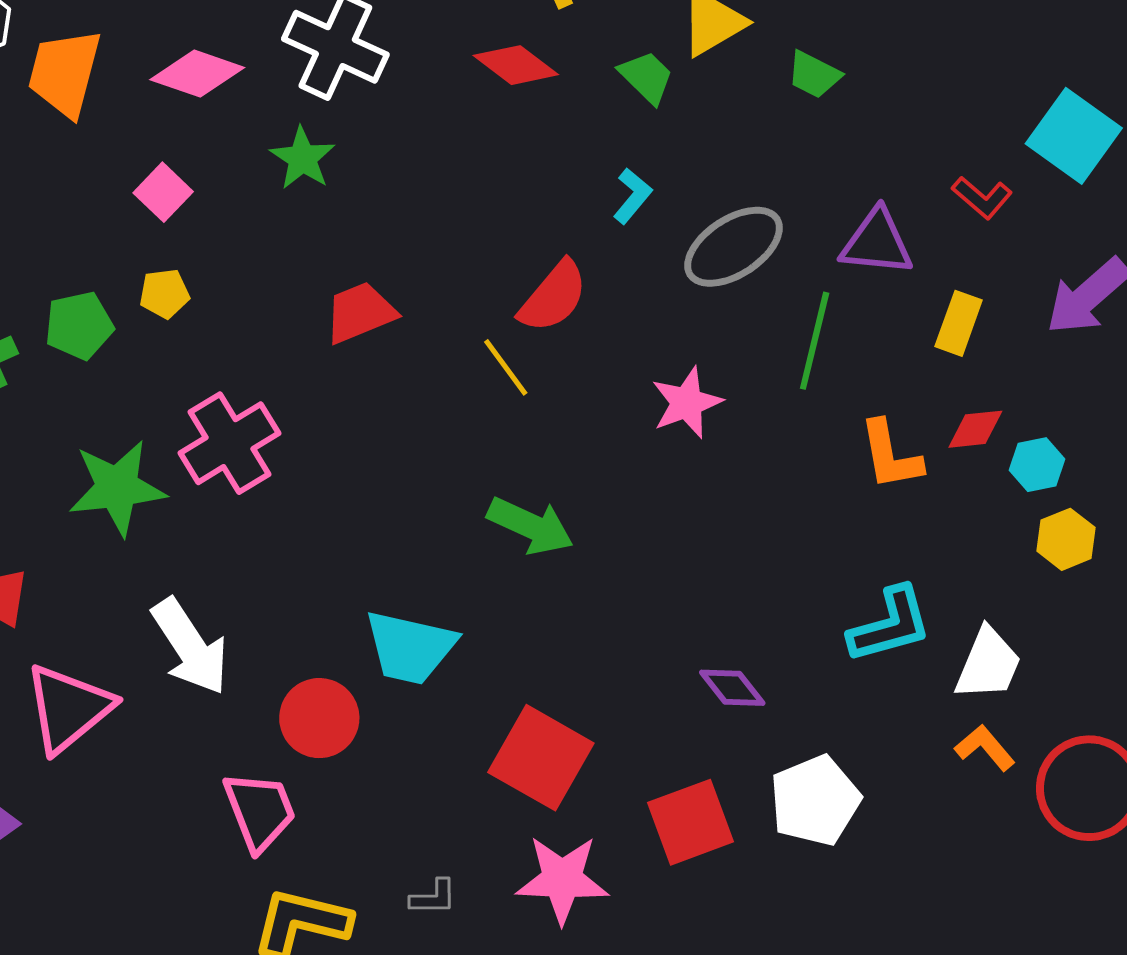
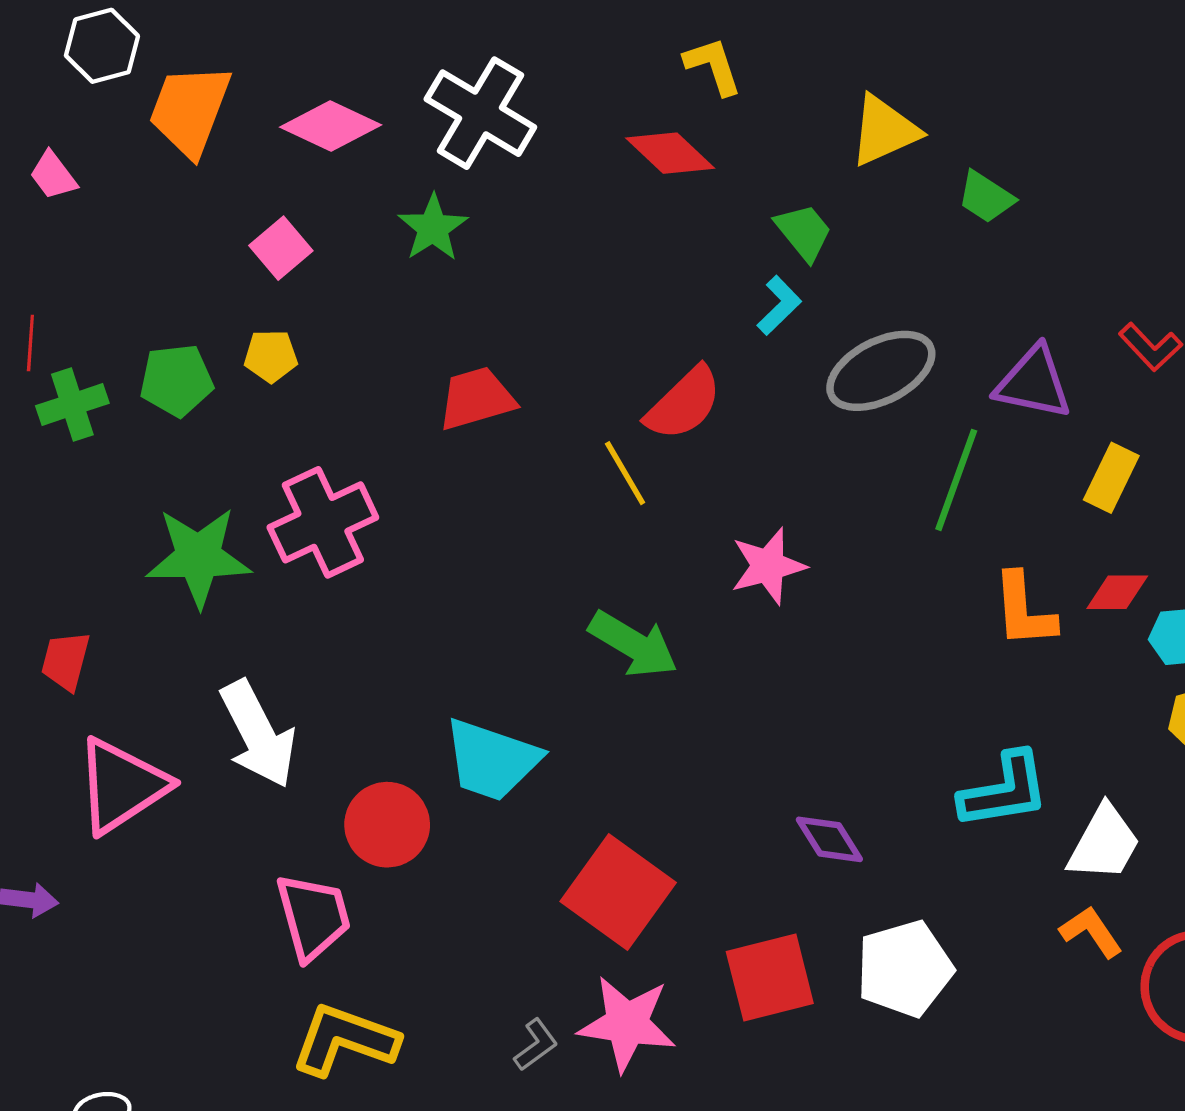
green trapezoid: (646, 77) -> (804, 232), moved
pink star: (687, 403) -> (768, 566), moved
gray L-shape: (433, 897) -> (536, 1045), moved, turned -42

